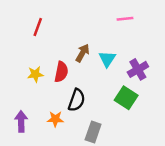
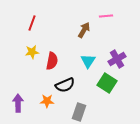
brown arrow: (82, 53) -> (84, 30), moved
cyan triangle: (107, 59) -> (88, 61), moved
yellow star: (35, 74) -> (32, 52), moved
black semicircle: (77, 100) -> (65, 85), turned 48

